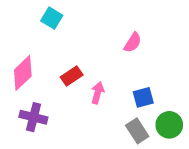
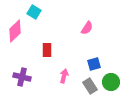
pink diamond: (23, 73) -> (15, 31), moved
red rectangle: (72, 76) -> (47, 50), turned -56
pink arrow: (98, 93) -> (64, 76), moved

